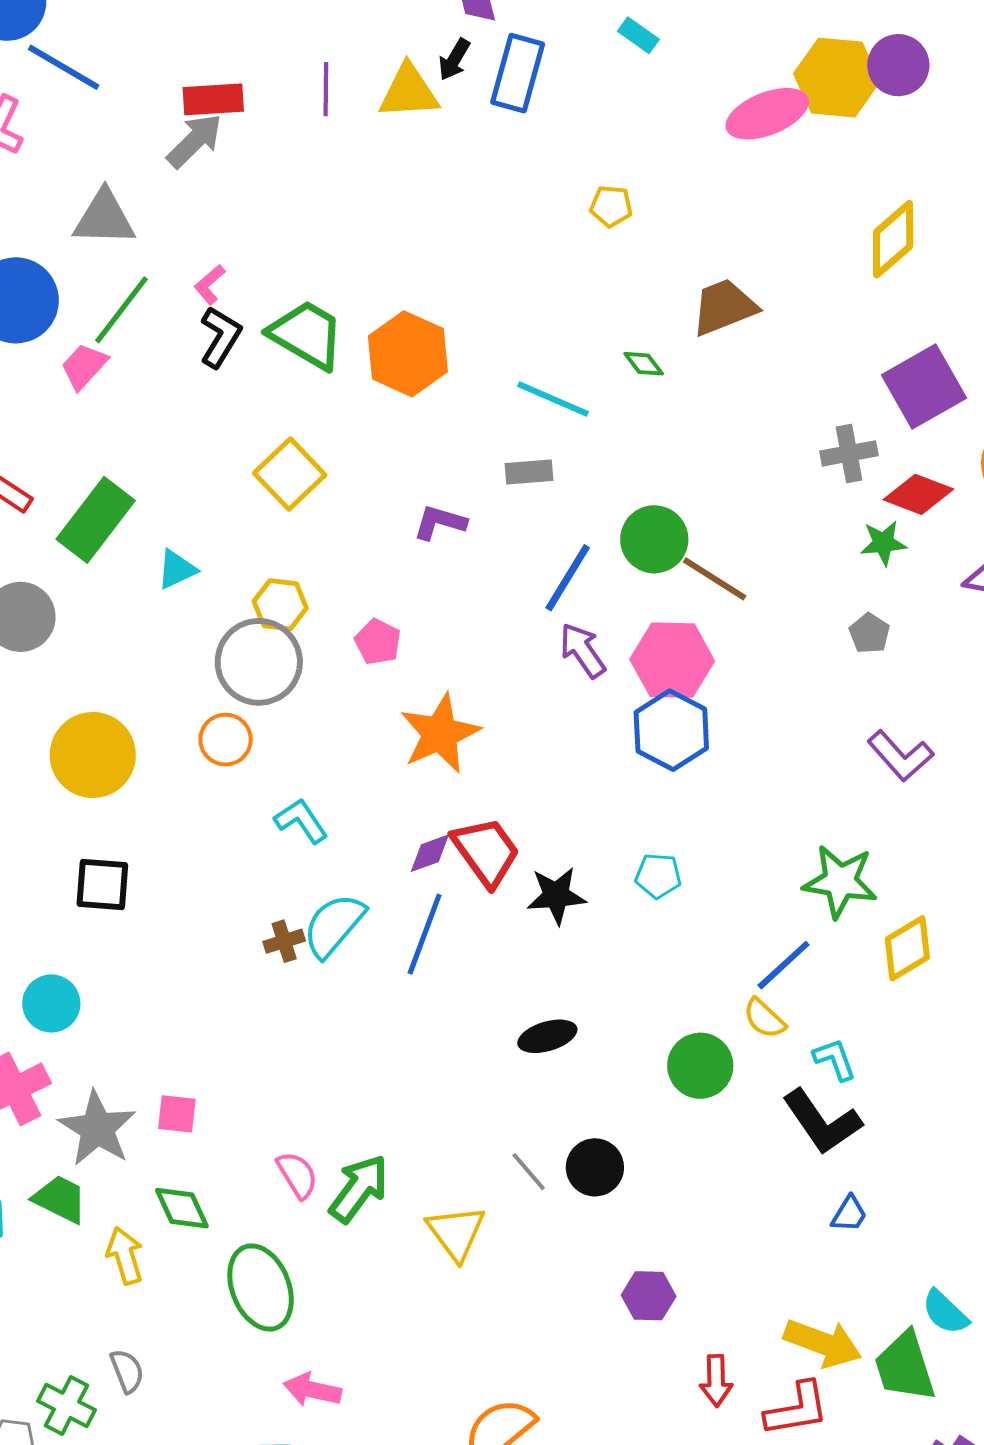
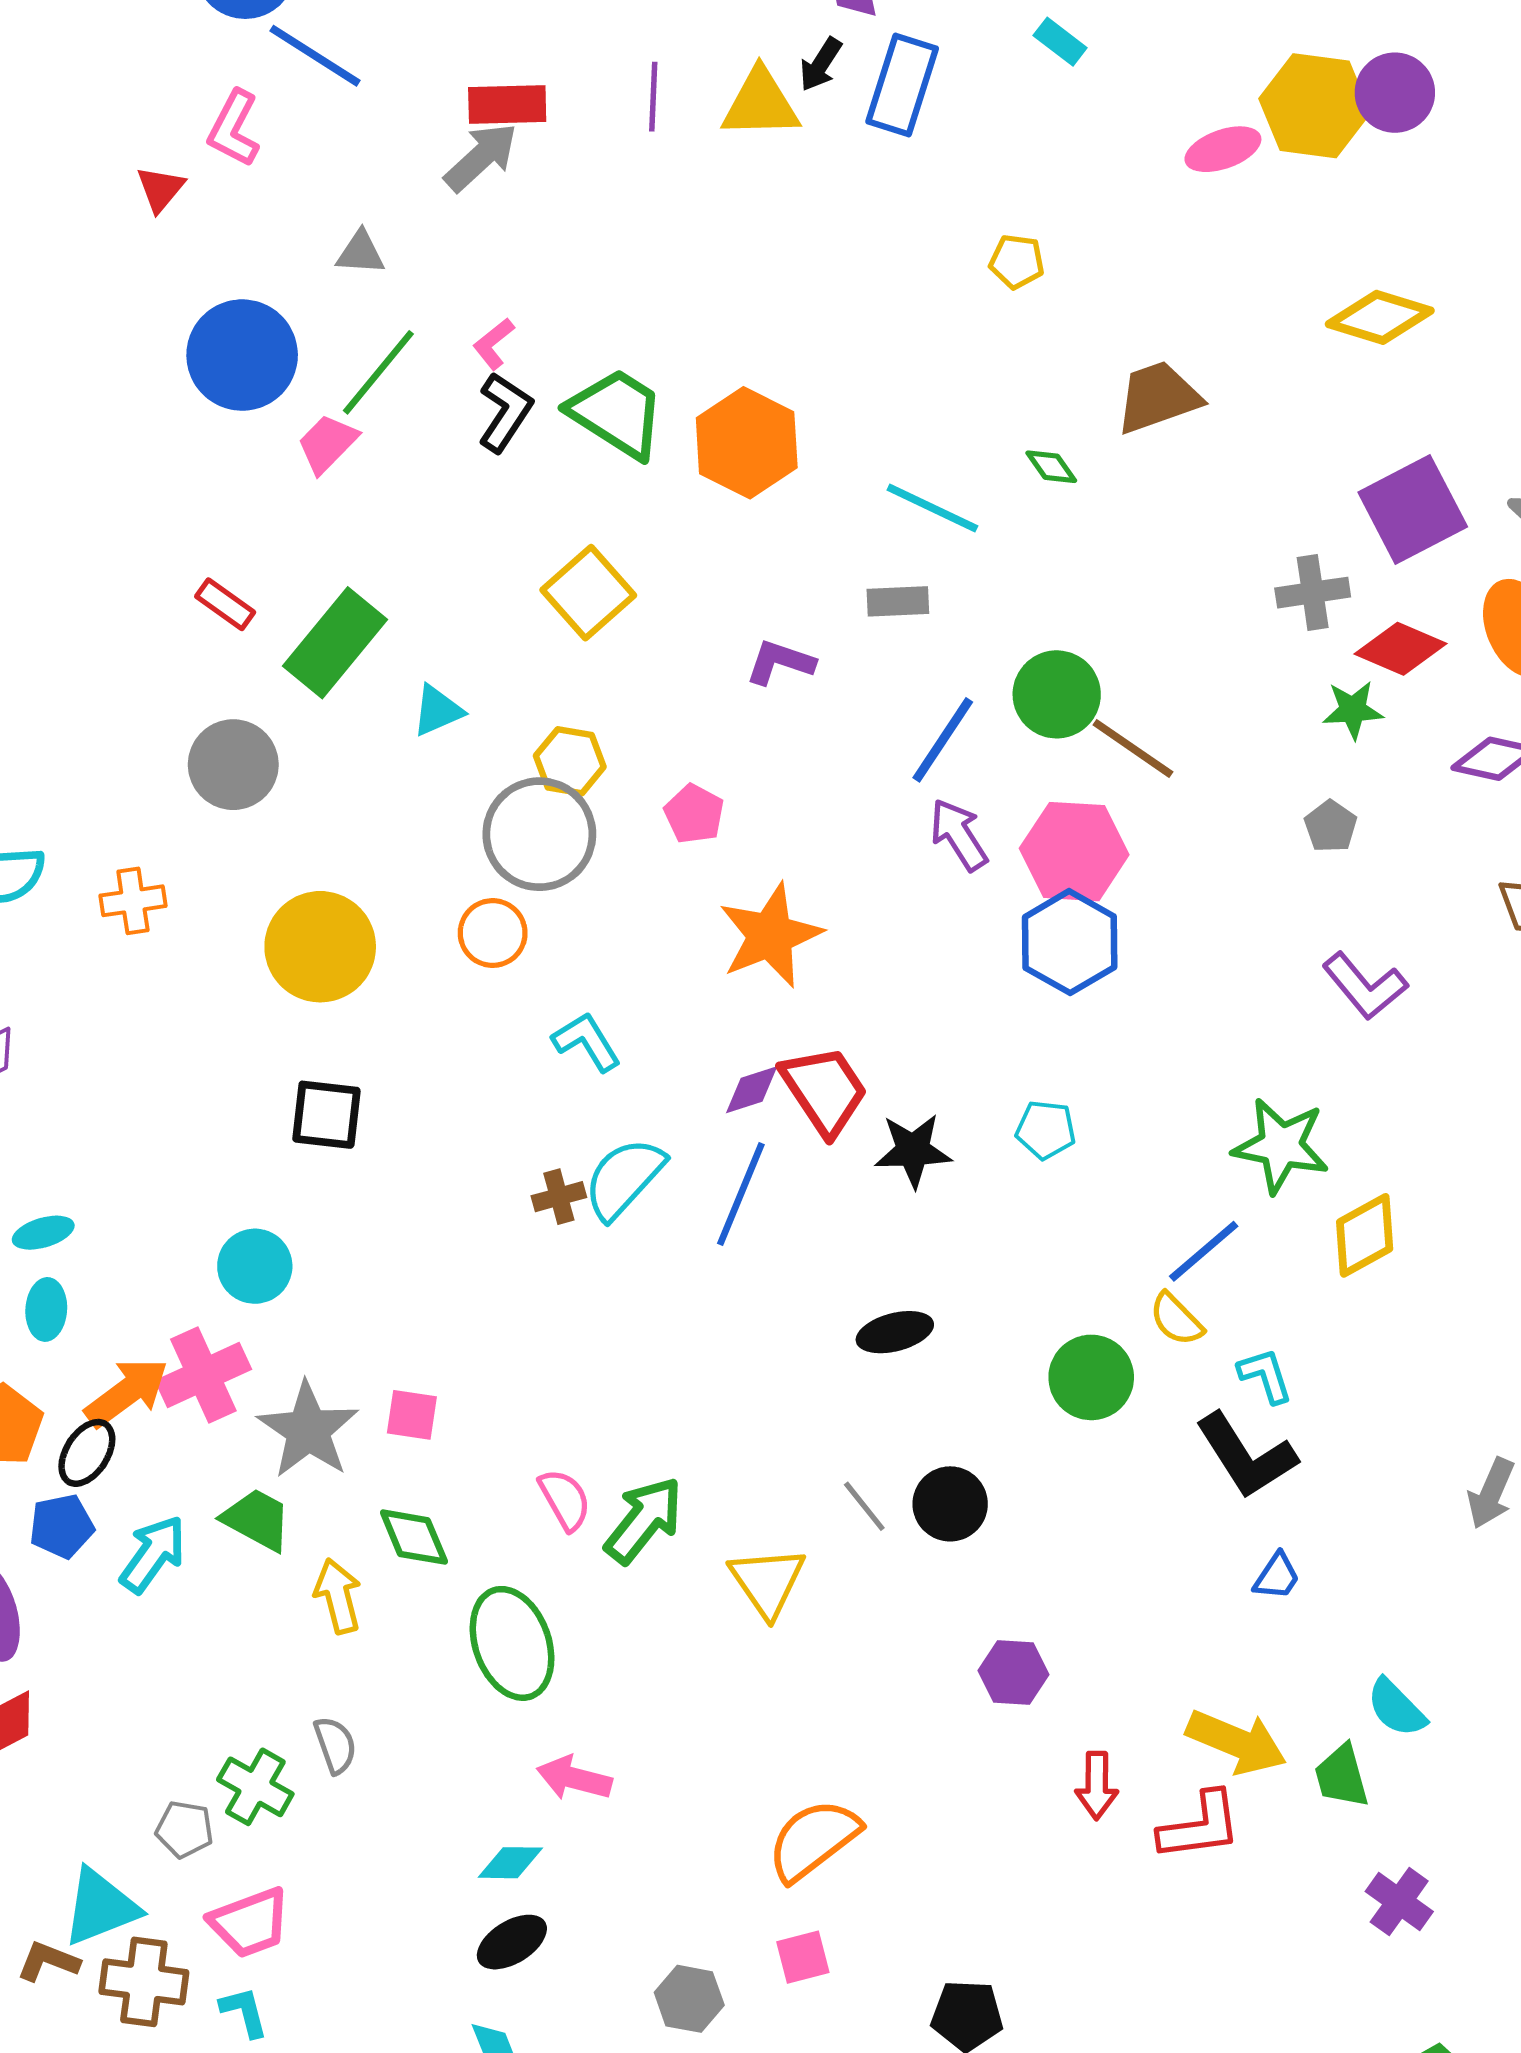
pink ellipse: (767, 114) -> (1223, 149), size x0.7
gray triangle: (104, 218) -> (361, 253), size x0.6
yellow diamond: (893, 239) -> (1380, 317), turned 56
green trapezoid: (905, 1367) -> (1342, 1776), size x0.7

